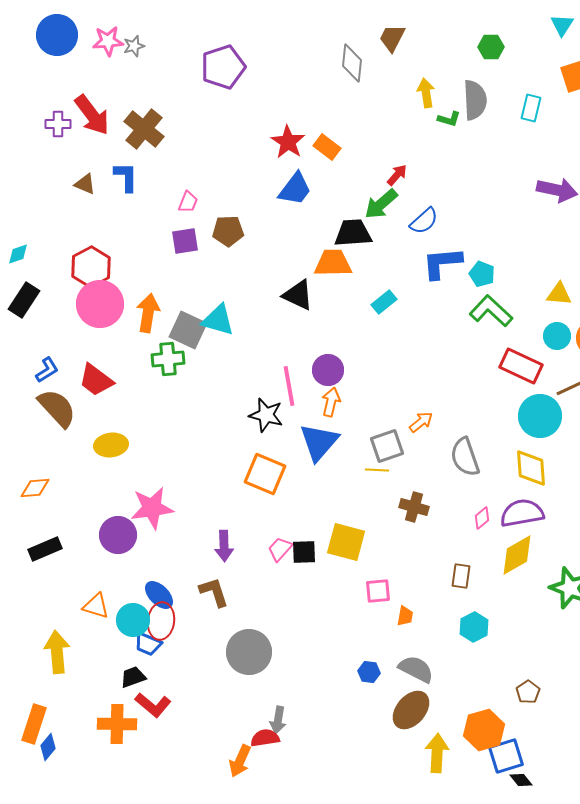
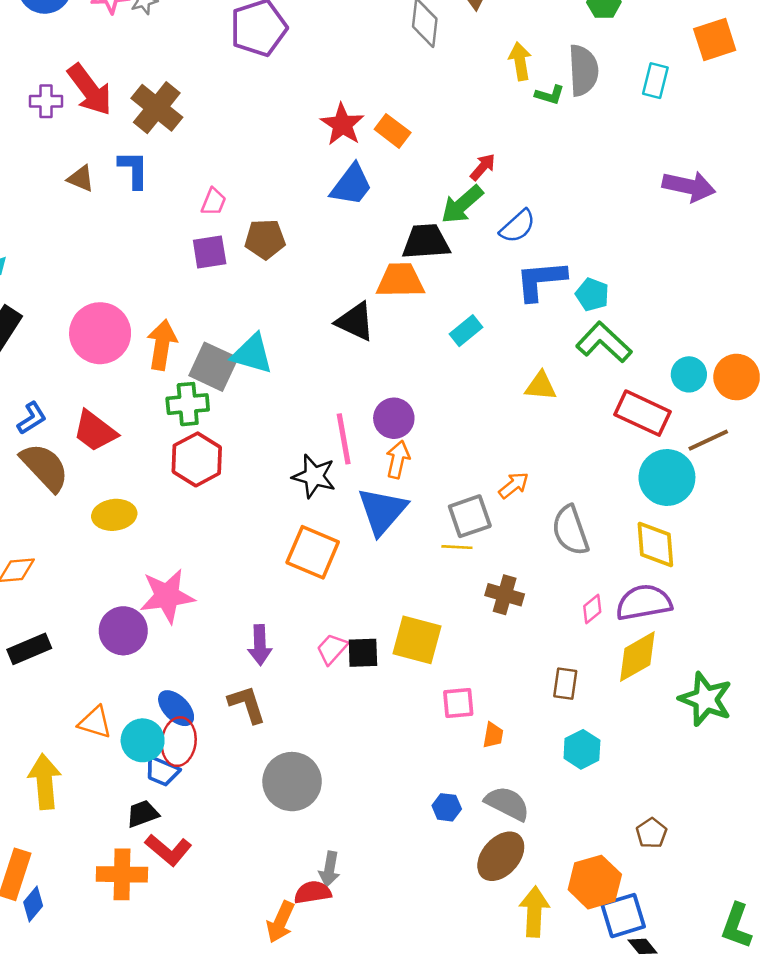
red hexagon: (91, 267) -> (197, 459), moved
yellow triangle: (559, 294) -> (541, 386), moved

